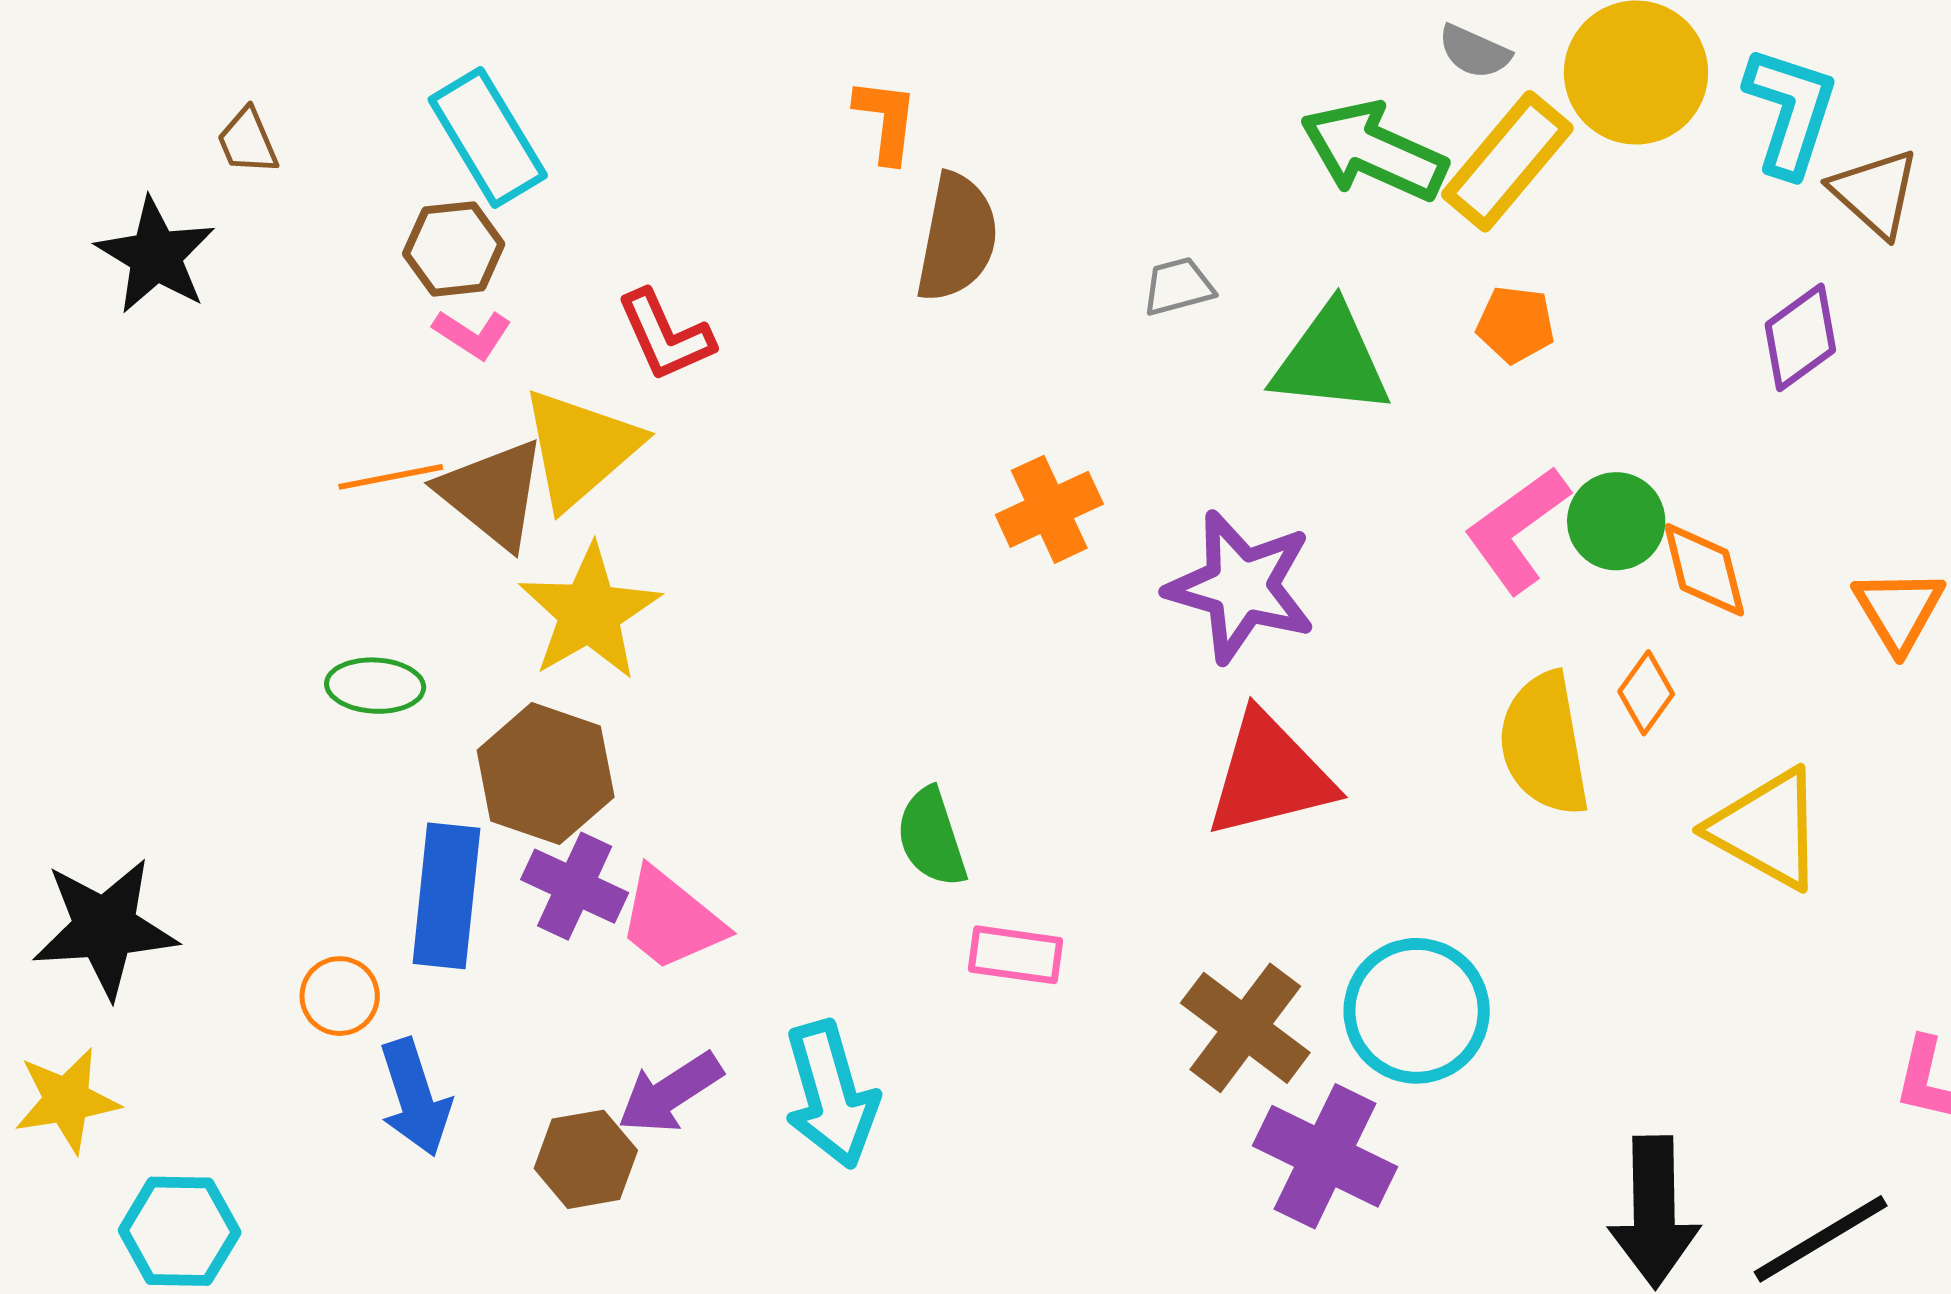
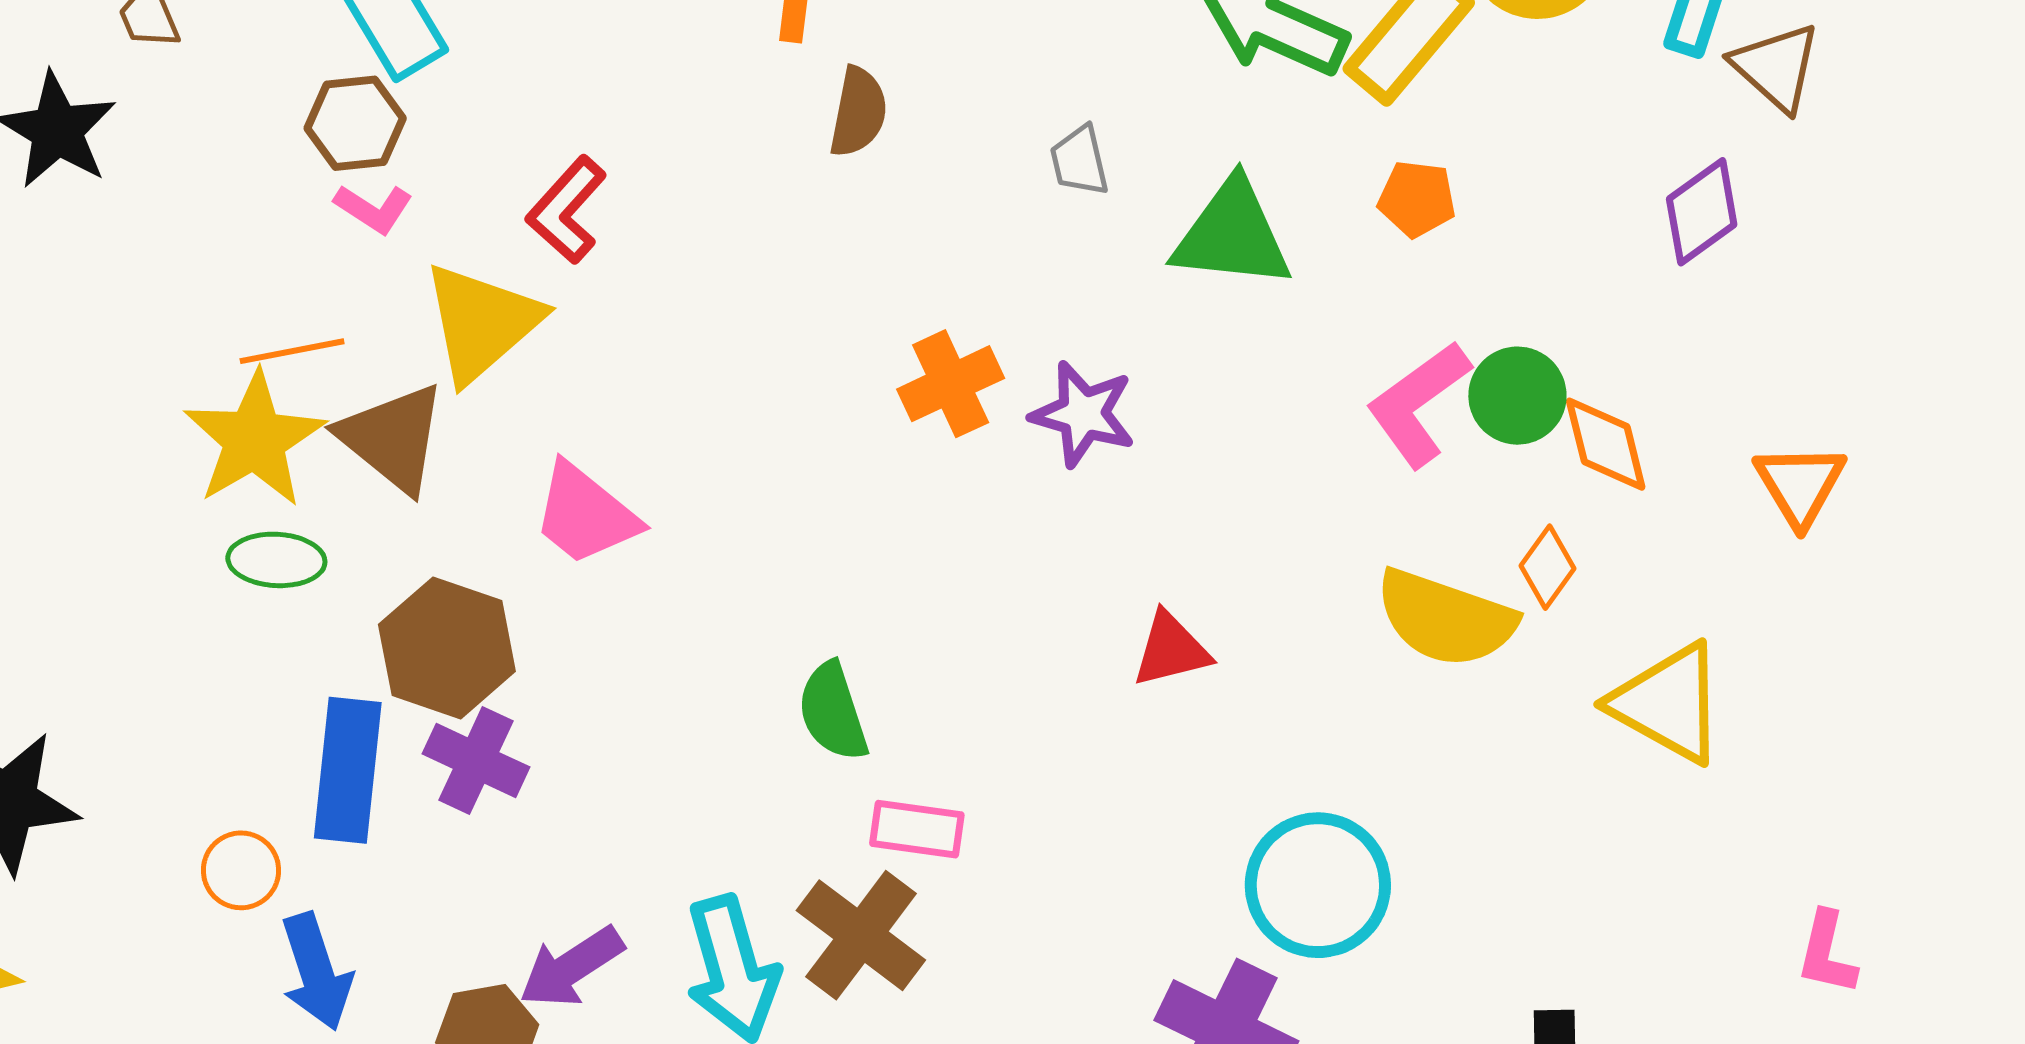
brown semicircle: (957, 238) -> (858, 112), size x0.7
gray trapezoid: (1178, 287) -> (1080, 161), turned -88
red L-shape: (665, 336) -> (567, 210), turned 66
brown triangle: (492, 494) -> (393, 438), moved
purple star: (1241, 587) -> (1083, 414), moved, size x0.7
yellow star: (589, 612) -> (255, 440), moved
yellow semicircle: (1544, 744) -> (1446, 618), turned -61
red triangle: (1270, 775) -> (1171, 650), size x0.6
pink trapezoid: (671, 920) -> (585, 514), moved
brown cross: (1245, 1028) -> (861, 935), moved

